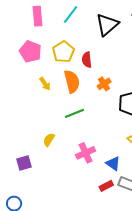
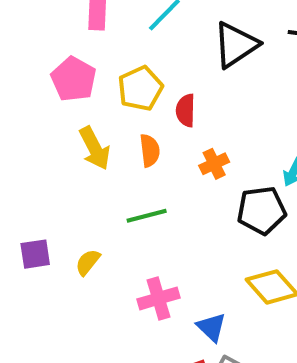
orange semicircle: (72, 81) -> (150, 151), size x0.7
yellow arrow: (45, 84) -> (95, 148), size x1.5
purple square: (24, 163) -> (35, 254), moved

